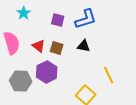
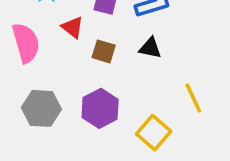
red triangle: (39, 46) -> (73, 27), moved
purple hexagon: (47, 72) -> (100, 108), moved

